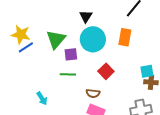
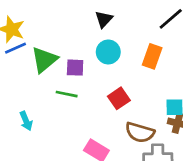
green triangle: (56, 39) -> (44, 60), moved
cyan circle: (93, 39) -> (108, 52), size x0.7
brown semicircle: (93, 93) -> (140, 132), moved, size x1.5

